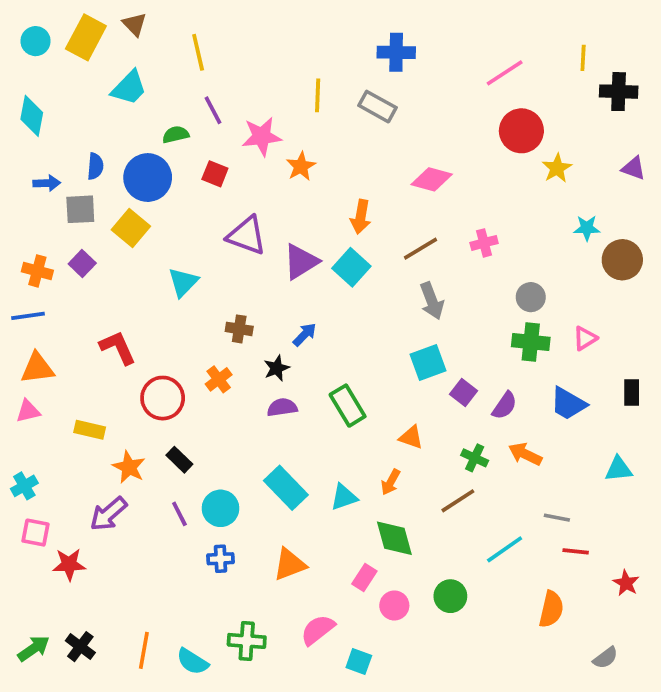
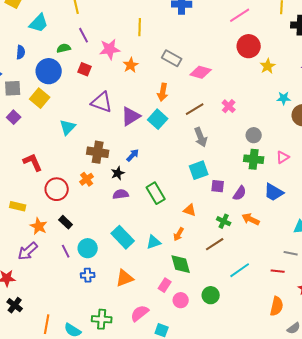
gray rectangle: (378, 107) -> (172, 58), moved
blue semicircle: (95, 166) -> (21, 52), moved
pink cross: (484, 243) -> (229, 106), turned -32
brown cross: (239, 329) -> (98, 152), size x1.5
purple square: (463, 392) -> (218, 186), turned -32
gray line: (557, 518) -> (291, 253), moved
orange semicircle: (551, 609) -> (277, 306), moved
black cross: (80, 647) -> (15, 305), moved

